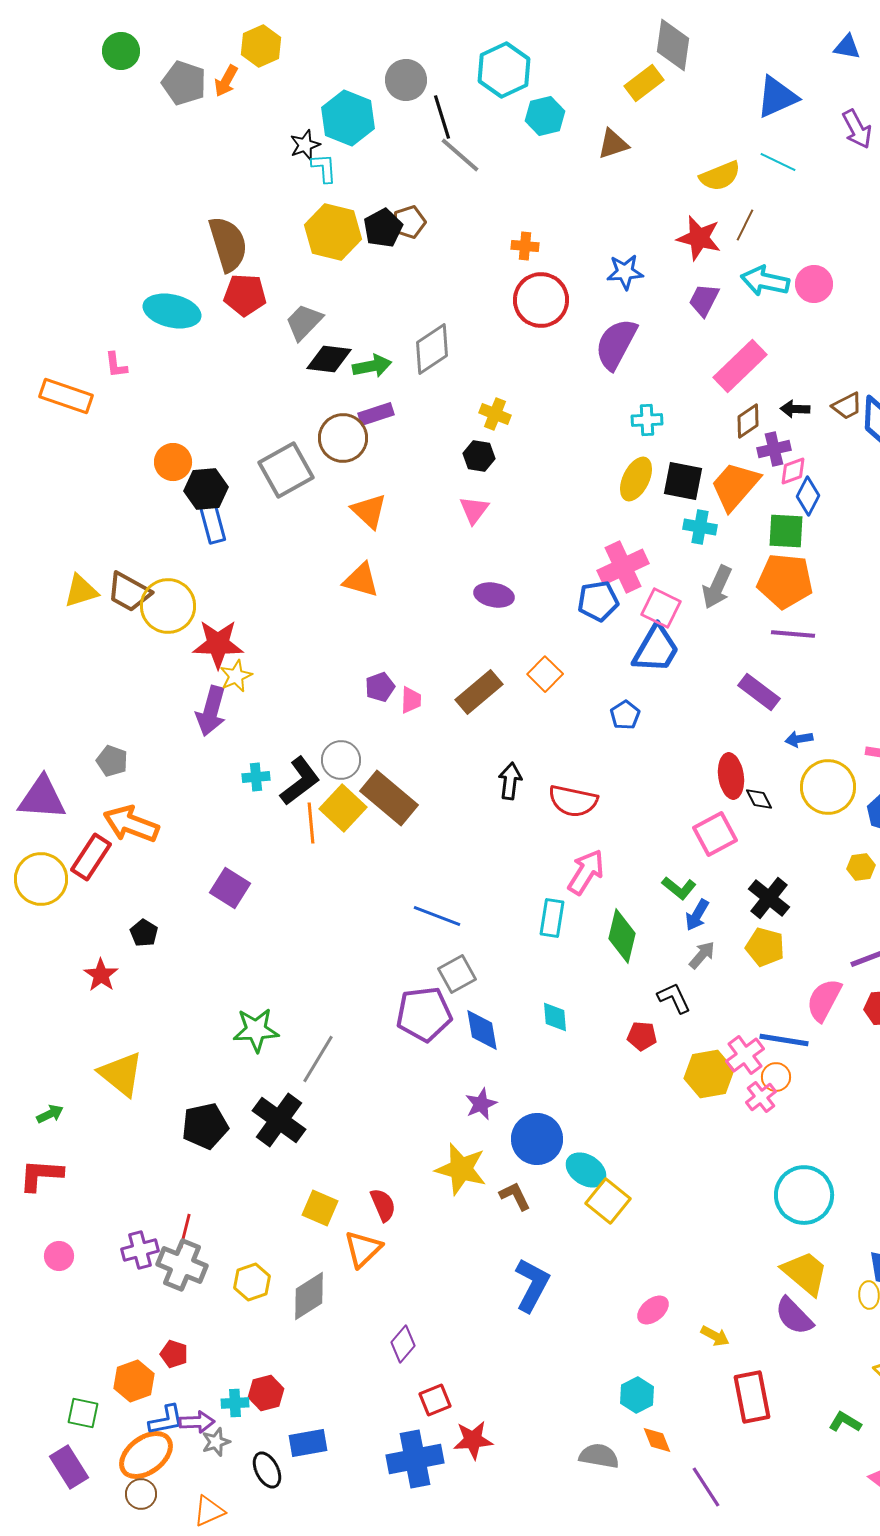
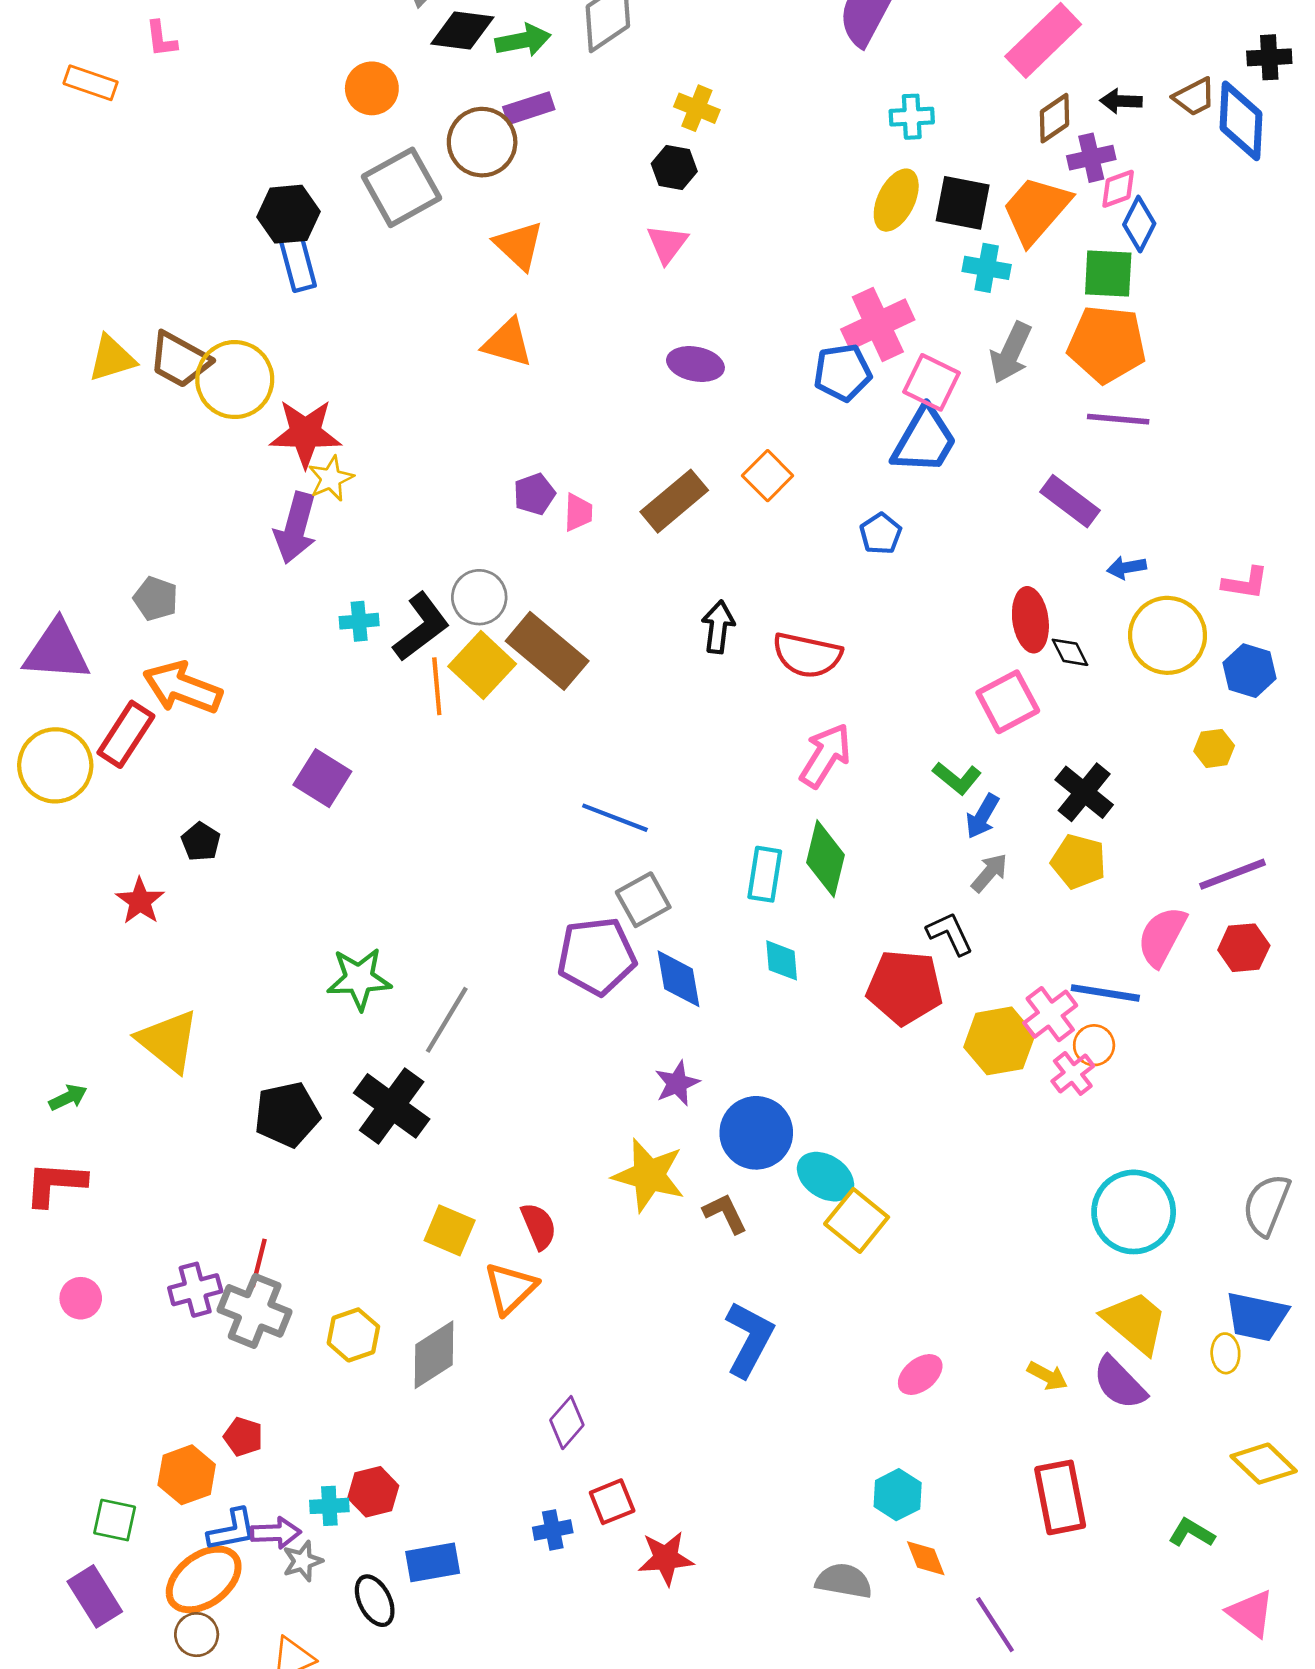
orange rectangle: (66, 396) -> (91, 83), size x0.7
orange circle: (173, 462) -> (372, 88), moved
cyan rectangle: (552, 918) -> (765, 874), moved
green diamond: (622, 936) -> (825, 859), moved
red pentagon: (642, 1036) -> (905, 987), size x1.8
yellow arrow: (715, 1336) -> (1047, 1376), moved
blue cross: (415, 1459) -> (553, 1530), moved, size x0.5

